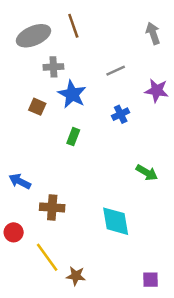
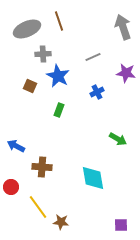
gray arrow: (153, 33) -> (123, 27), size x1.4

